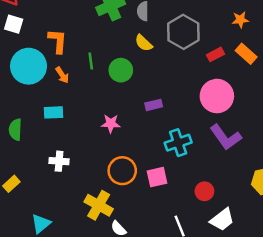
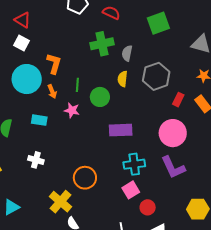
yellow semicircle: (144, 43) -> (123, 79), turned 42
red rectangle: (215, 54) -> (178, 100), turned -48
purple rectangle: (154, 105) -> (121, 130), size x1.6
pink star: (111, 124) -> (72, 110), moved
pink square: (157, 177) -> (131, 190), moved, turned -30

